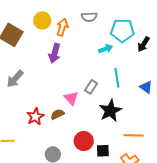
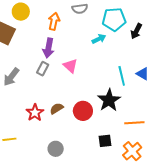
yellow circle: (42, 20) -> (21, 12), moved
cyan line: (117, 78) -> (122, 76), moved
gray rectangle: (91, 87) -> (43, 69), moved
pink triangle: (71, 98) -> (70, 66), moved
red circle: (84, 141) -> (83, 111), moved

